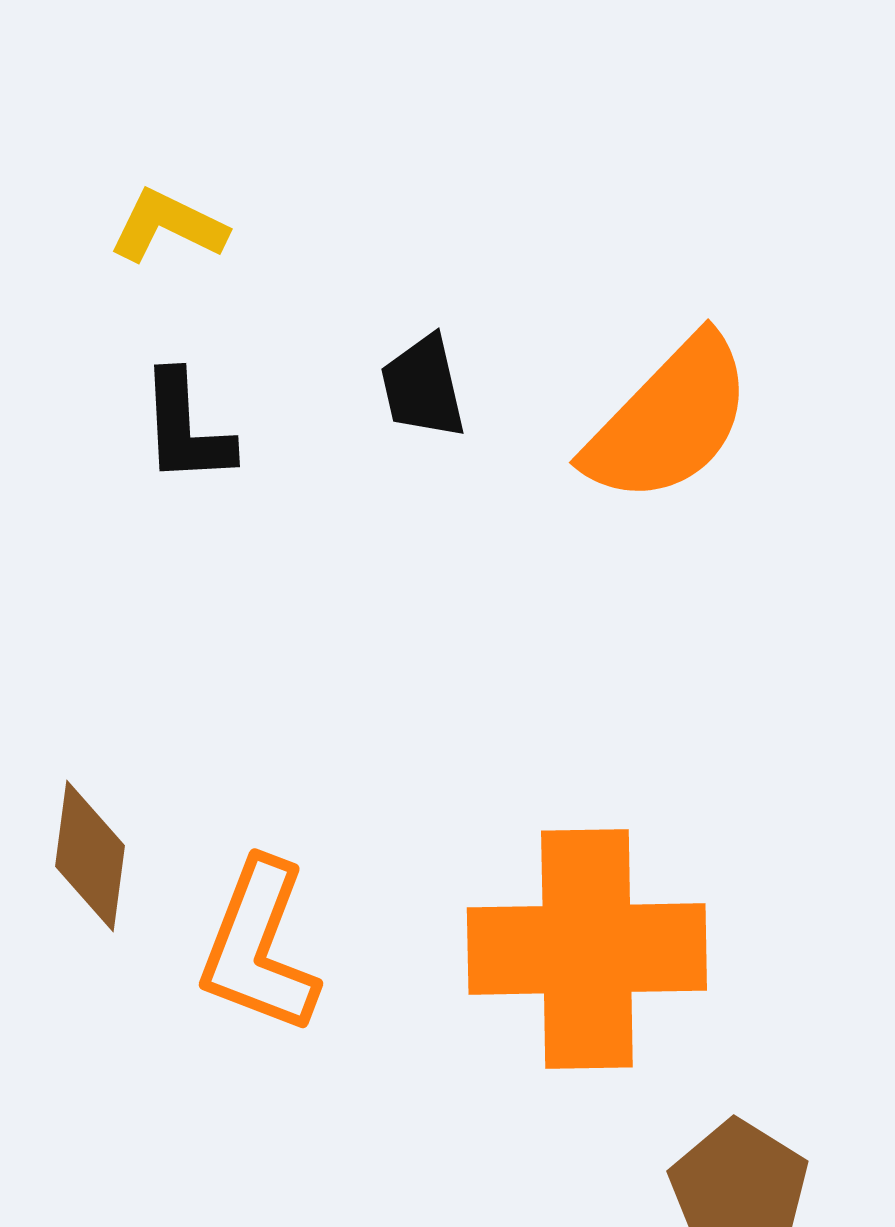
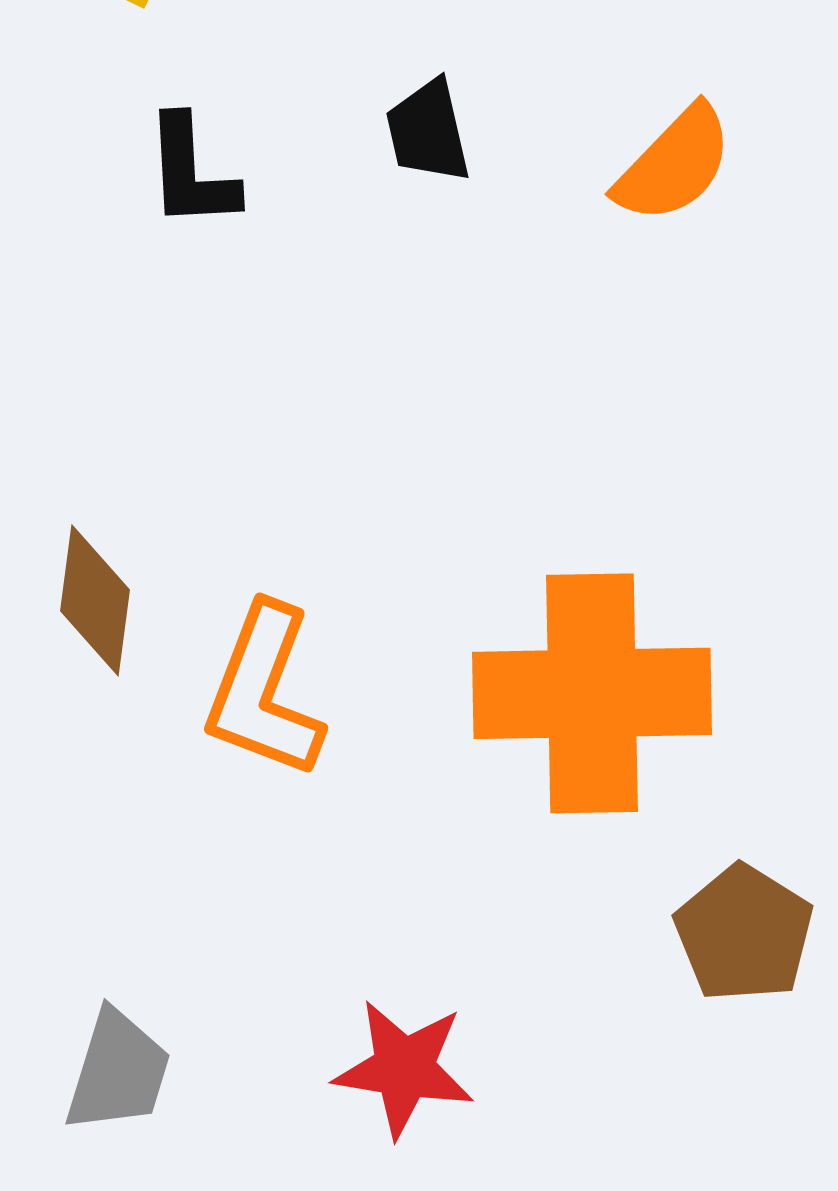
orange semicircle: (669, 420) -> (674, 164), size x0.7

